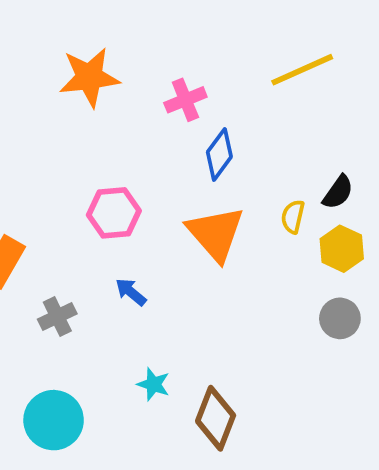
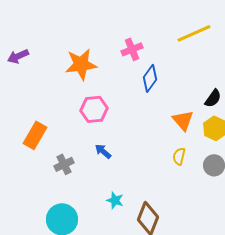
orange star: (89, 77) -> (81, 64), moved
yellow semicircle: (293, 217) -> (179, 156), moved
orange triangle: (216, 234) -> (183, 120), moved, size x0.7

